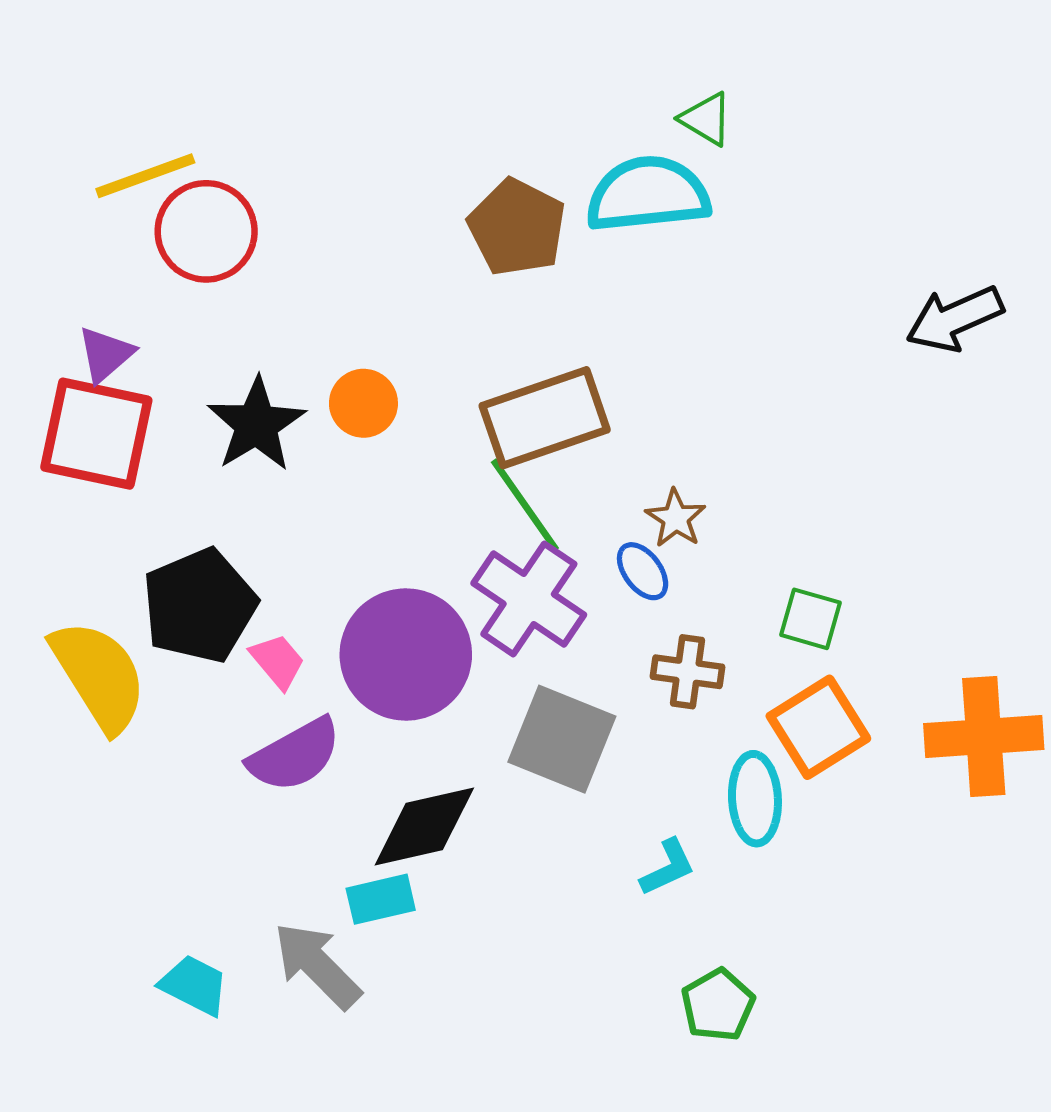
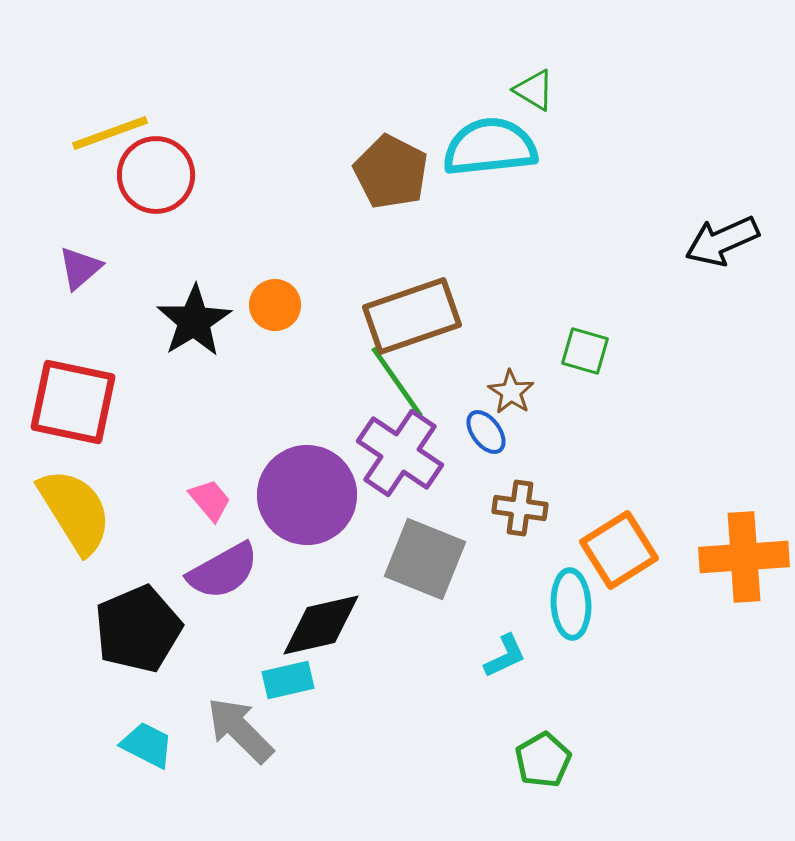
red square: (96, 434) -> (73, 402), moved
black pentagon: (200, 606) -> (138, 629), moved
green square: (810, 619) -> (585, 351), moved

